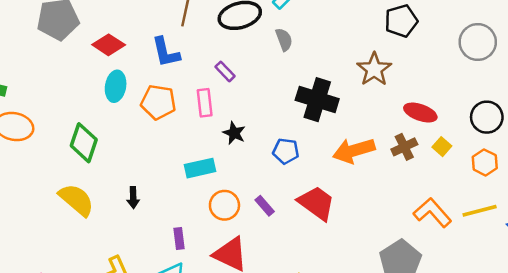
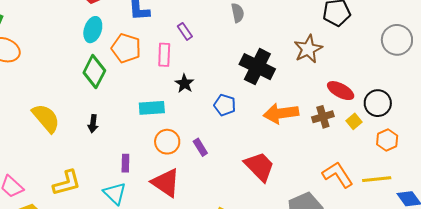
black circle: (487, 117) -> (378, 103), moved
green diamond: (84, 143) -> (94, 72), moved
red trapezoid: (316, 203) -> (260, 167), moved

